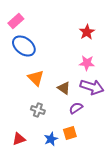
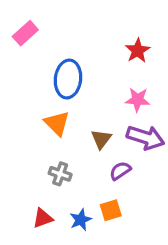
blue ellipse: (24, 46) -> (68, 79), moved, turned 60
brown triangle: (64, 88) -> (101, 139), turned 32
red triangle: (19, 139) -> (43, 218), moved

